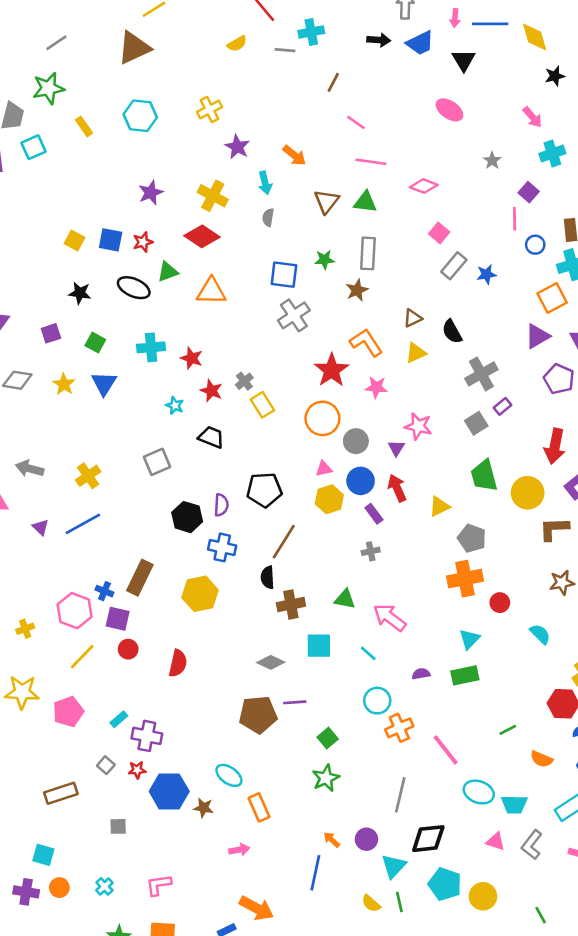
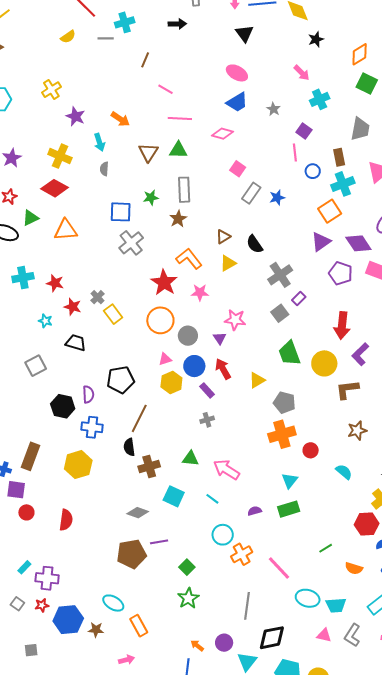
blue trapezoid: (420, 43) -> (237, 102), moved
cyan square: (319, 646) -> (174, 496), turned 30

